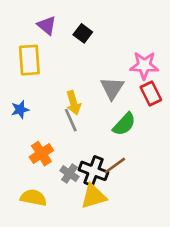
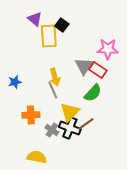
yellow rectangle: (29, 60) -> (49, 36), moved
red rectangle: (151, 93) -> (98, 70), moved, turned -30
orange cross: (41, 154) -> (31, 115), turned 30
yellow triangle: (93, 196) -> (70, 112), moved, turned -30
yellow semicircle: (33, 198) -> (37, 157), moved

